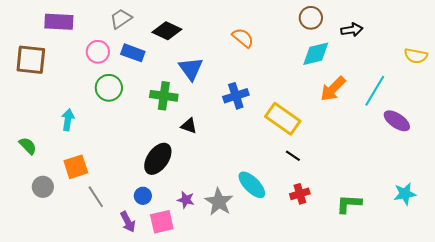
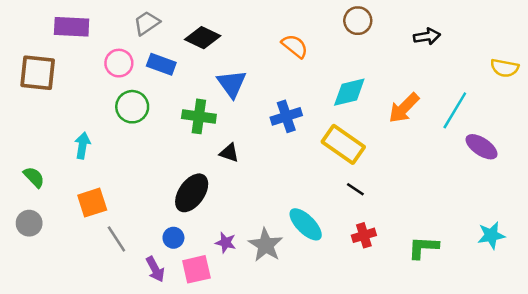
brown circle: (311, 18) -> (358, 21), moved
cyan diamond: (316, 54) -> (349, 92), moved
gray circle: (43, 187) -> (29, 223), moved

